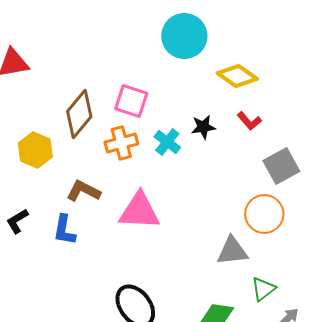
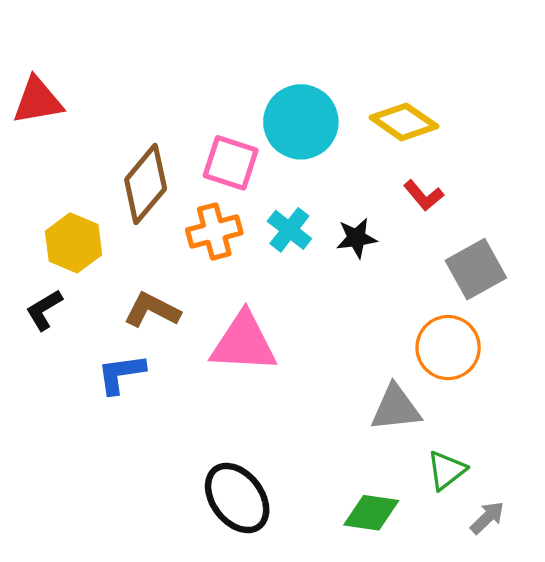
cyan circle: (184, 36) -> (301, 122), moved
black star: (203, 127) -> (356, 238), moved
black L-shape: (17, 221) -> (44, 310), moved
blue L-shape: (64, 230) -> (121, 374), turned 72

